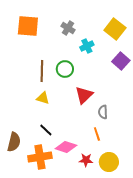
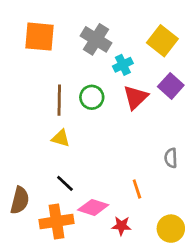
gray cross: (68, 28) -> (96, 39), size x1.5
red triangle: (84, 95) -> (136, 97), moved
gray semicircle: (103, 112) -> (171, 158), moved
yellow circle: (109, 162) -> (171, 229), moved

